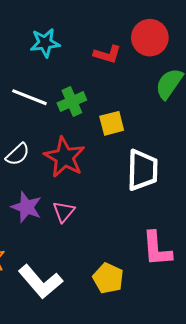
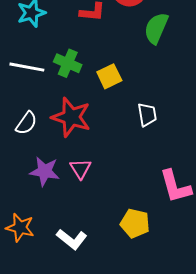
green cross: (72, 101) -> (68, 63), turned -32
white trapezoid: (142, 170) -> (147, 115), size x0.6
white L-shape: (40, 282) -> (72, 239), size x0.7

